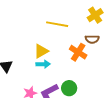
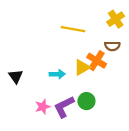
yellow triangle: (41, 51) -> (82, 67), moved

